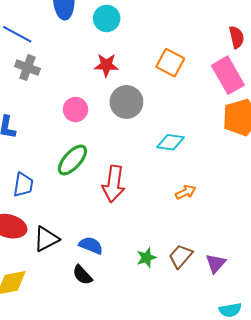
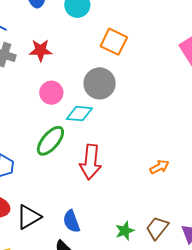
orange square: (170, 63) -> (114, 42), moved
red star: (106, 65) -> (41, 50), moved
cyan diamond: (171, 142) -> (79, 114), moved
blue semicircle: (91, 245) -> (71, 221), turned -130

